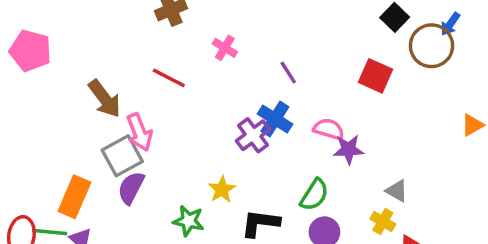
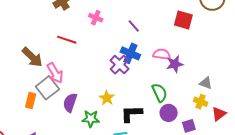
purple semicircle: (131, 188) -> (70, 103), moved
green semicircle: (314, 195) -> (159, 93), turned -48
orange rectangle: (74, 197) -> (31, 101), moved, size x0.7

